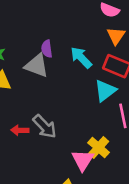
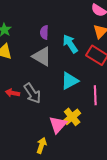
gray triangle: (37, 66) -> (42, 56), moved
cyan triangle: (105, 91) -> (70, 81), moved

